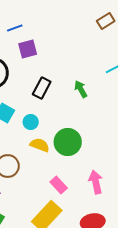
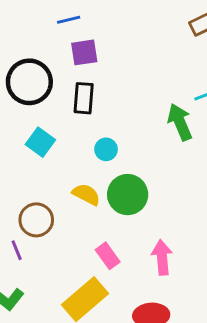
black rectangle: (42, 88) -> (84, 98), moved, turned -30
green arrow: (81, 89) -> (180, 122), moved, size x1.4
cyan circle: (31, 122) -> (106, 149), moved

